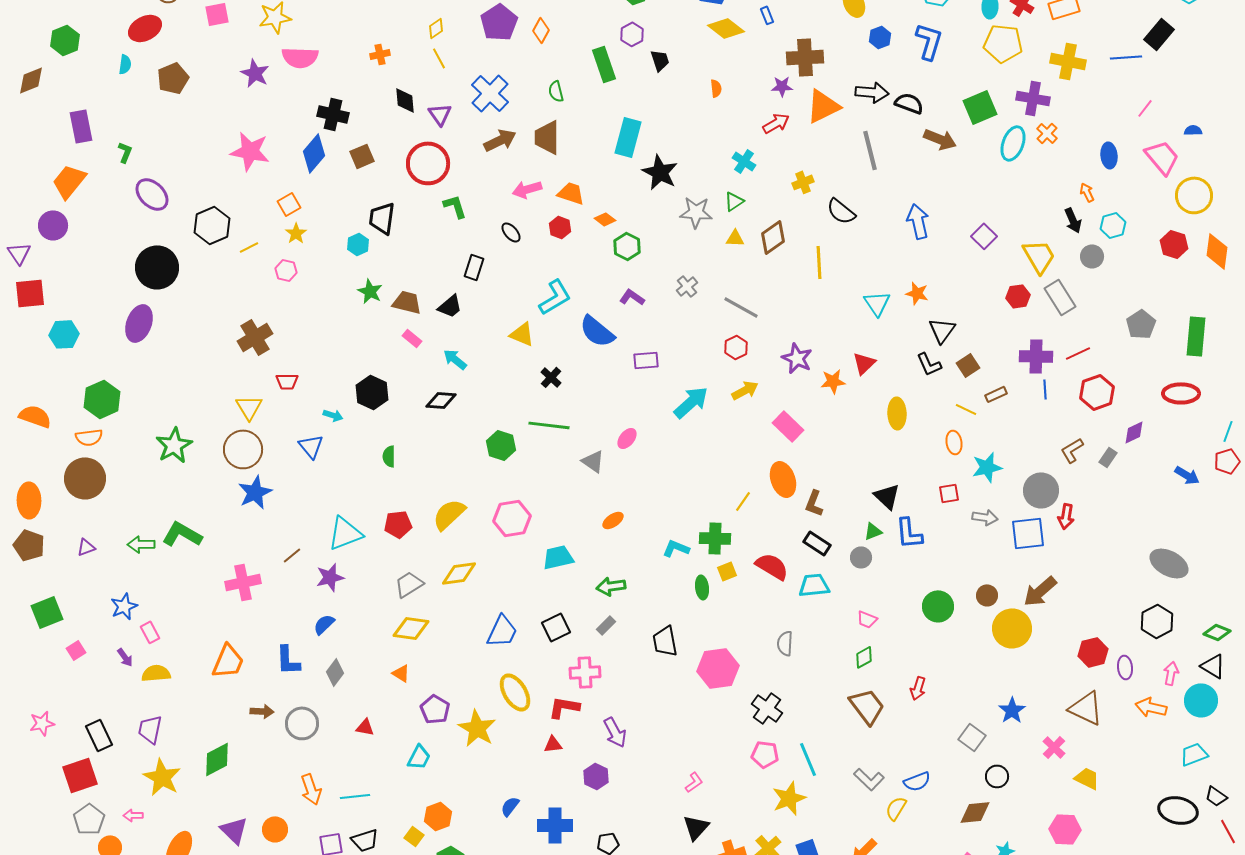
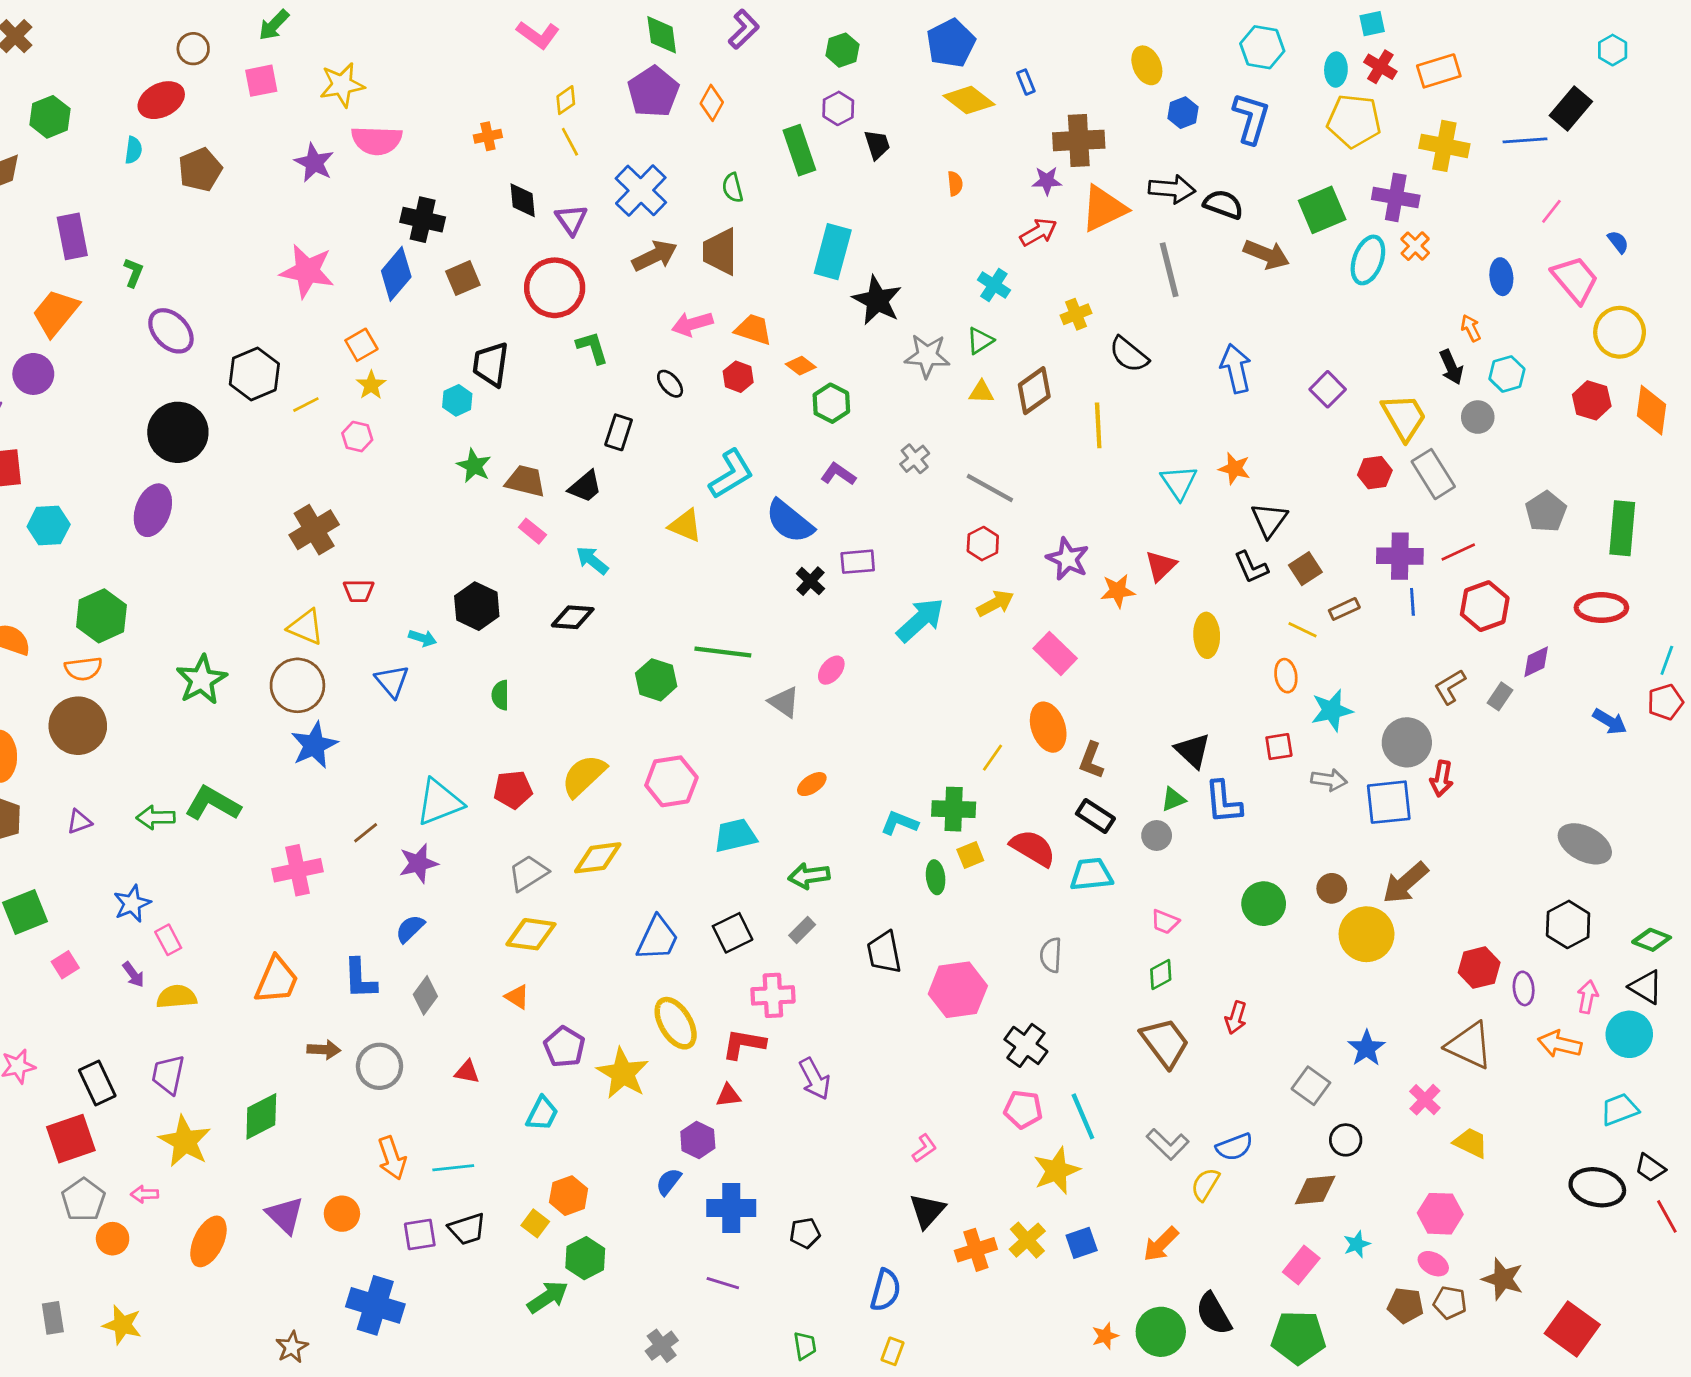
blue semicircle: (1193, 130) -> (1618, 242), turned 54
black cross: (551, 377) -> (810, 581), moved
yellow triangle: (249, 407) -> (306, 627), turned -36
purple hexagon: (596, 776) -> (698, 1140), moved

